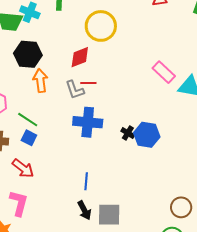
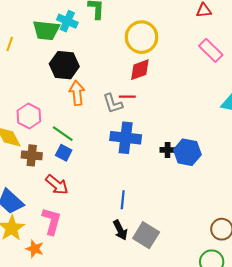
red diamond: (80, 57) -> (140, 70), moved
pink rectangle: (164, 72) -> (211, 50), moved
black cross: (128, 133) -> (168, 150), turned -32
gray square: (109, 215) -> (146, 235), turned 30

